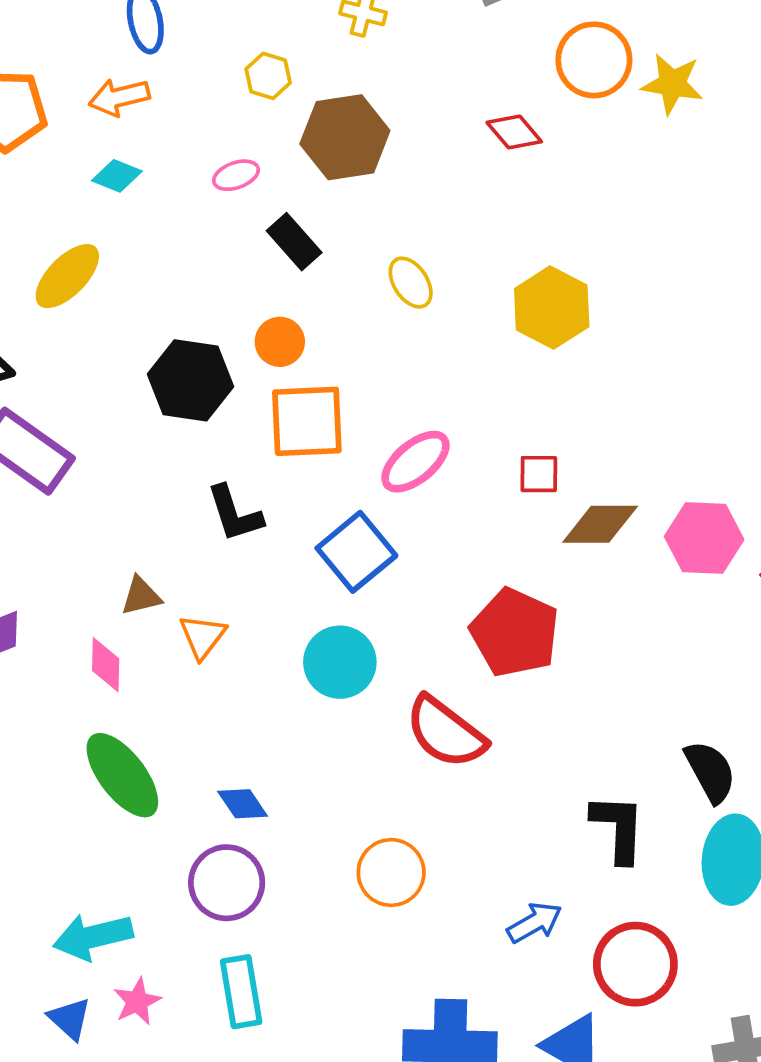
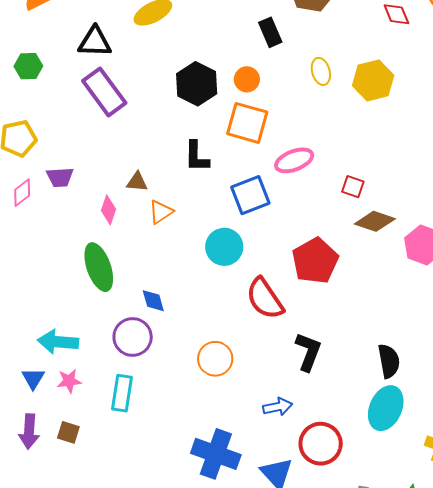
yellow hexagon: (552, 308) -> (373, 80), moved
black L-shape: (618, 828) -> (308, 352), moved

